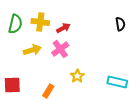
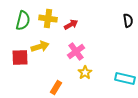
pink cross: (60, 49) -> (76, 52), moved
red square: (12, 85) -> (20, 58), moved

